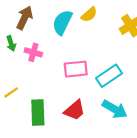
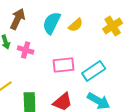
yellow semicircle: (89, 15) -> (76, 25), moved

